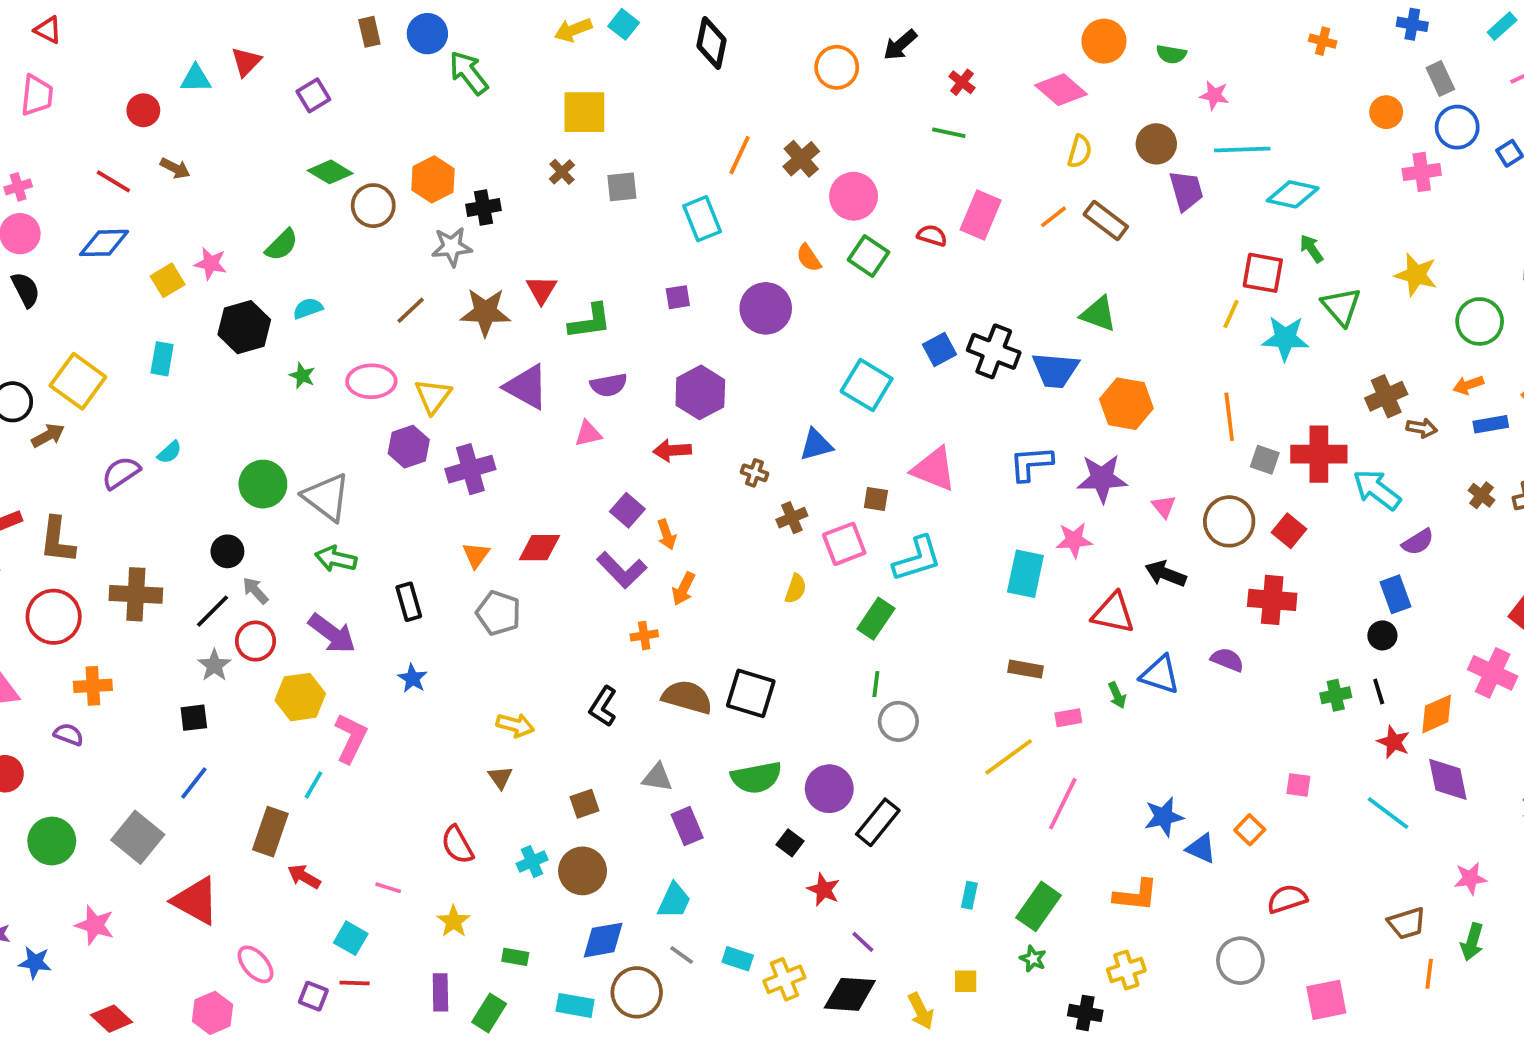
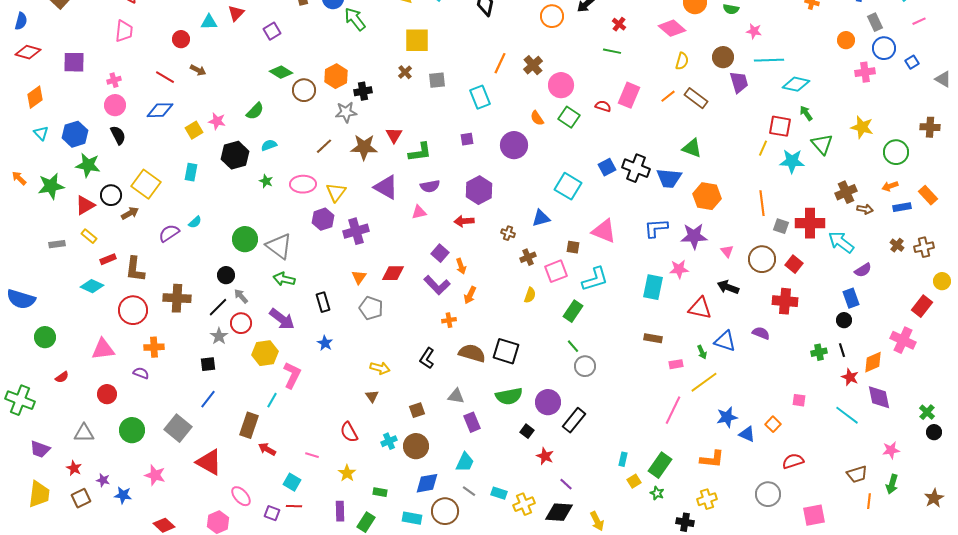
green line: (876, 684) -> (573, 346), turned -48
yellow line: (1009, 757) -> (704, 382), moved
yellow square: (966, 981) -> (634, 481), moved, turned -32

